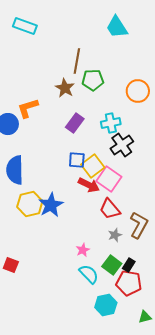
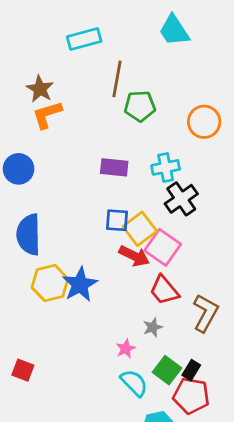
cyan rectangle: (25, 26) -> (84, 39), moved, turned -35
brown star: (65, 88) -> (40, 89), moved
orange L-shape: (28, 108) -> (47, 115), moved
purple rectangle: (75, 123) -> (114, 167), turned 60
gray star: (115, 235) -> (153, 327), moved

